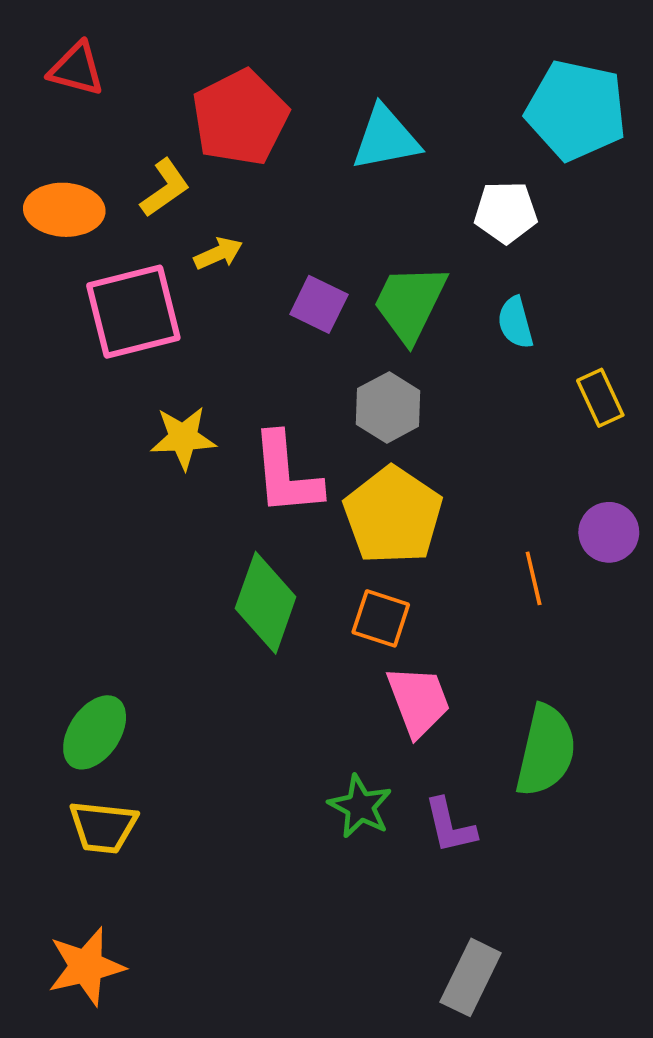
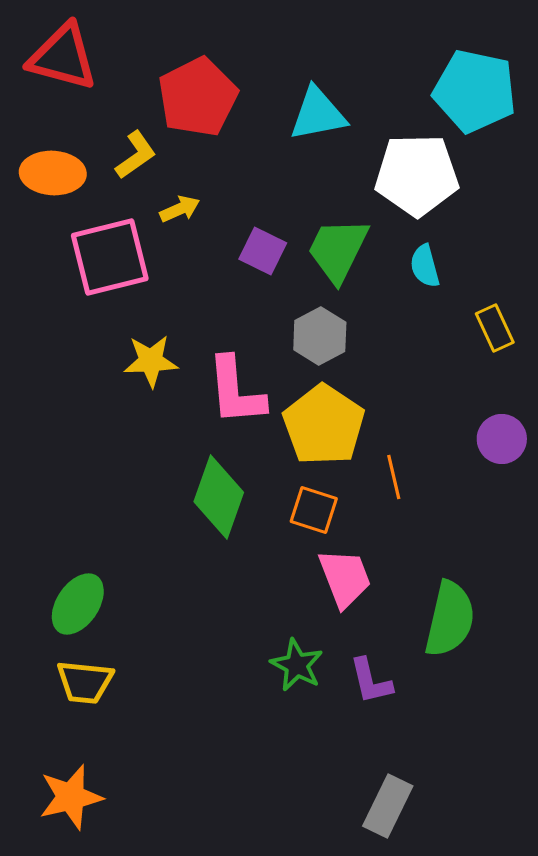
red triangle: (76, 69) -> (63, 57), size x1.5
white pentagon: (506, 212) -> (417, 175), size x1.6
orange line: (534, 578) -> (394, 477), moved

